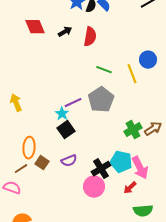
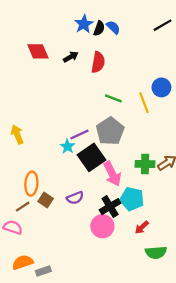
black square: (66, 130) -> (91, 157), moved, size x1.4
green cross: (133, 130) -> (145, 164), turned 30
pink arrow: (140, 168) -> (112, 174), moved

